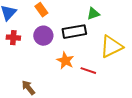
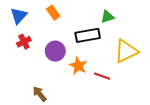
purple circle: (43, 36) -> (55, 51), moved
red cross: (13, 38) -> (24, 42), turned -32

